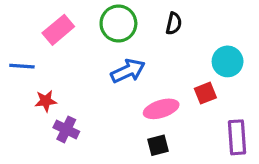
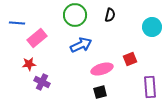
pink rectangle: (58, 30) -> (37, 38), moved
cyan circle: (228, 61) -> (152, 27), moved
blue line: (22, 66) -> (17, 23), moved

